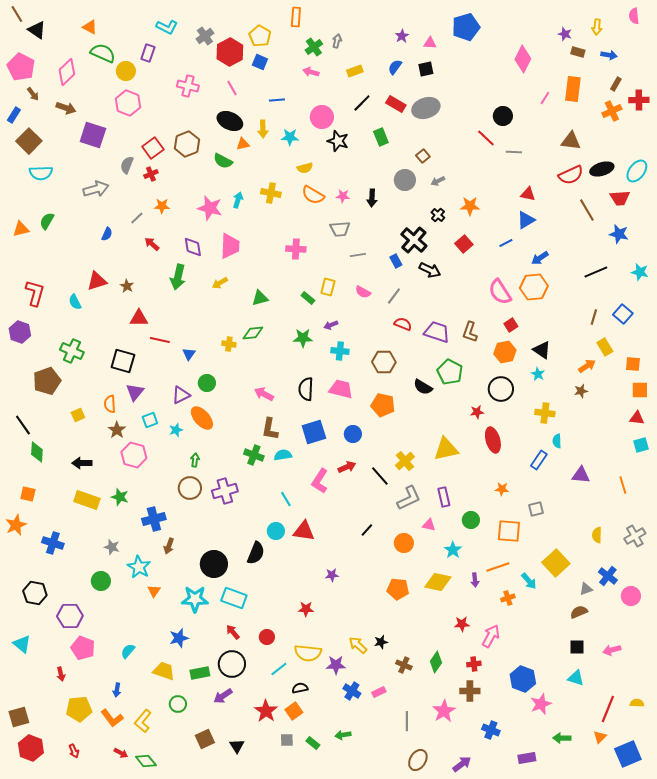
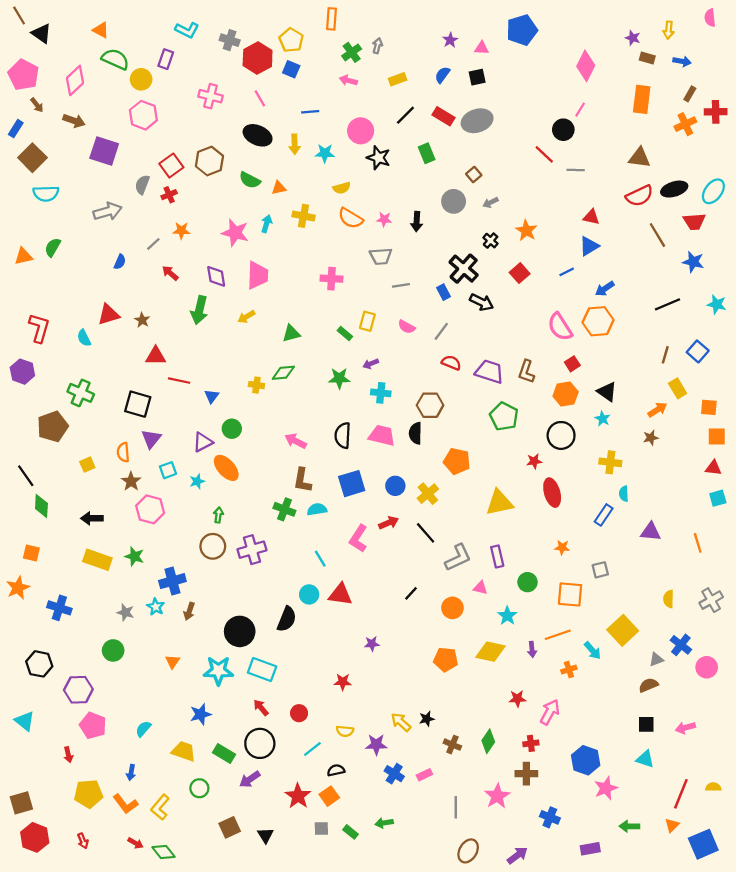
gray cross: (205, 36) -> (230, 40), turned -36
pink line: (545, 98) -> (580, 110), moved
orange triangle: (243, 144) -> (279, 188), moved
orange star: (470, 206) -> (526, 230), turned 30
black semicircle: (423, 387) -> (415, 433), moved, turned 60
orange pentagon: (383, 405) -> (457, 461), moved
yellow cross: (405, 461) -> (428, 494), moved
cyan star: (139, 567) -> (156, 607), moved, size x0.7
yellow semicircle: (308, 653) -> (345, 731), size x0.6
green rectangle: (200, 673) -> (224, 753), turned 42

